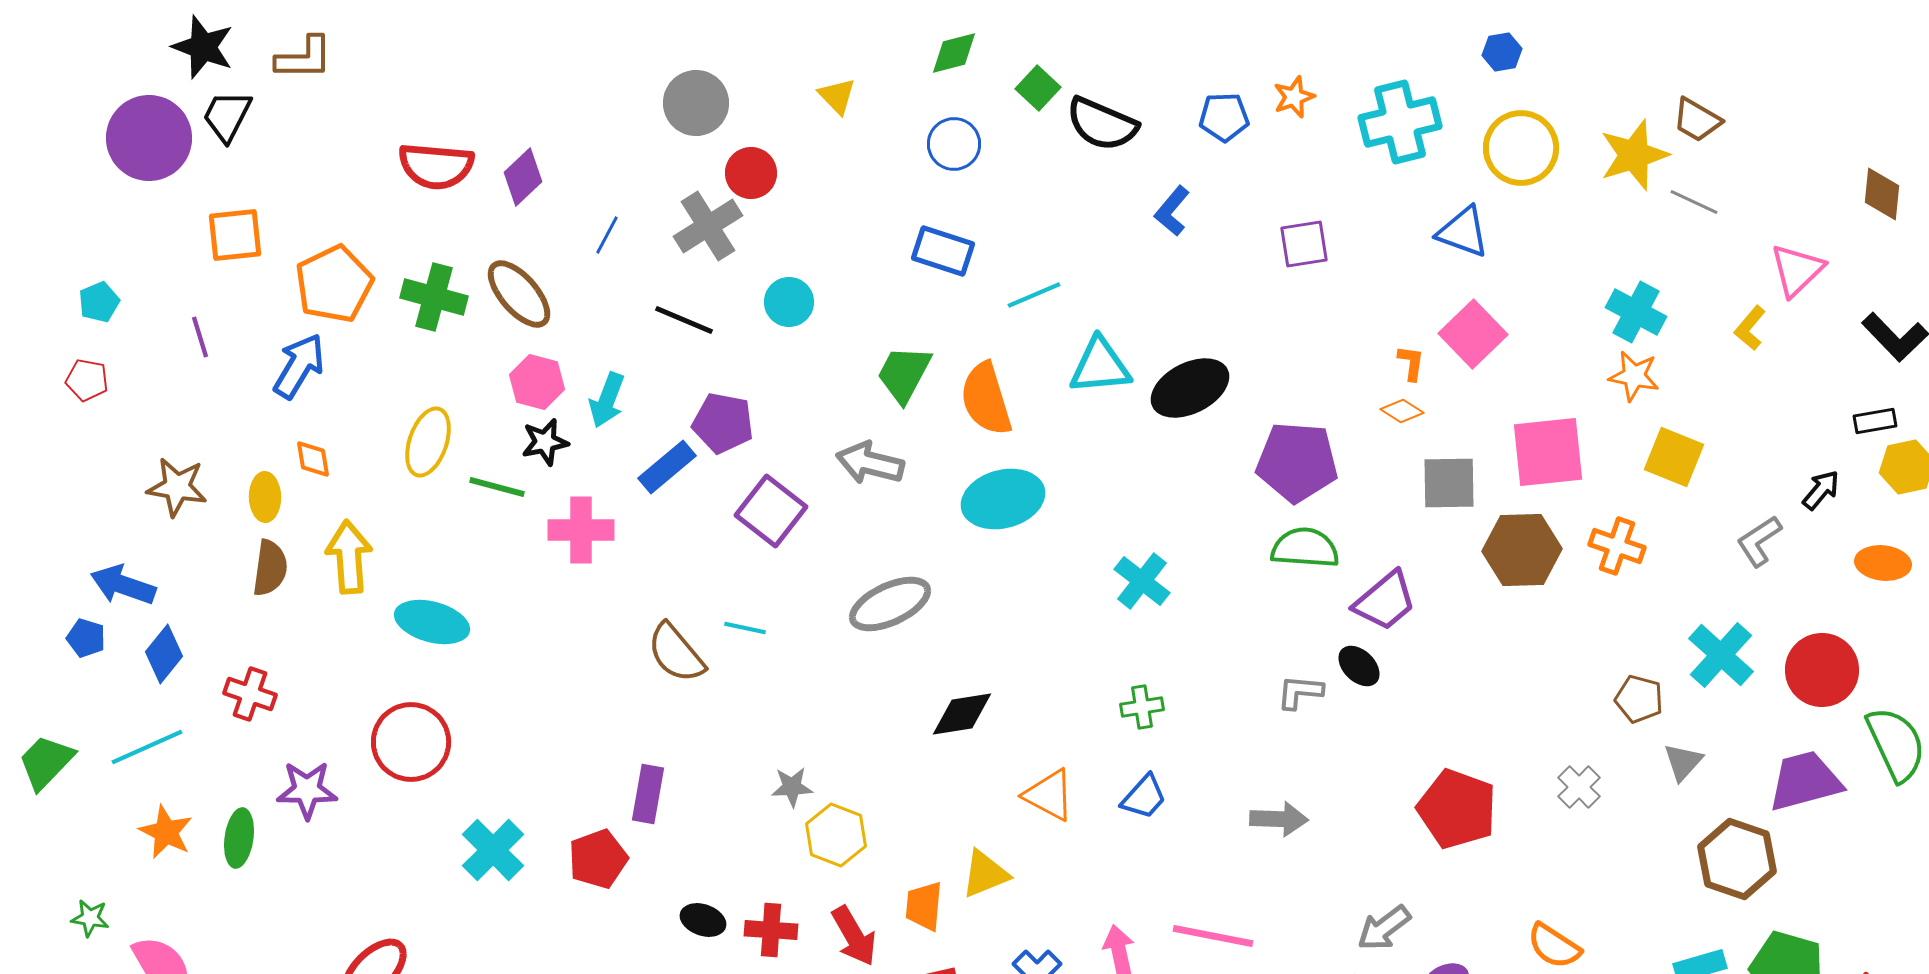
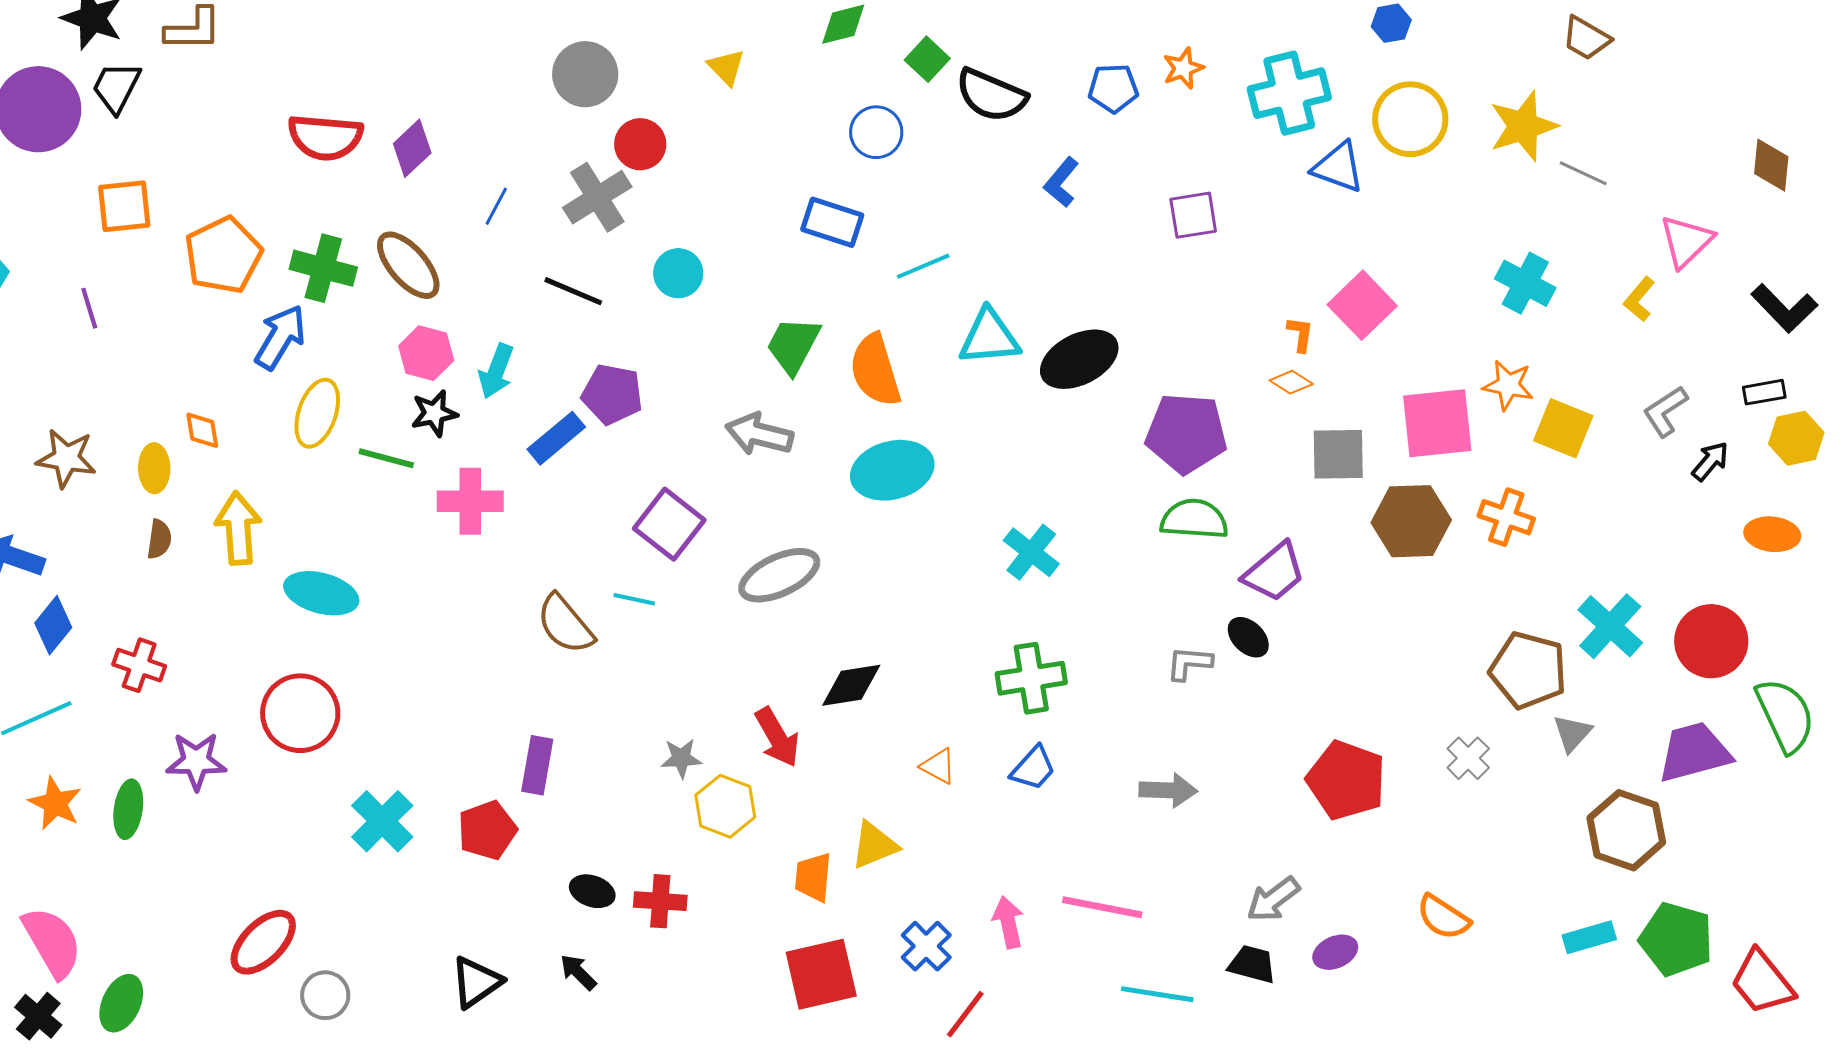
brown trapezoid: (1697, 120) -> (1586, 38), moved
blue circle: (954, 144) -> (876, 132), moved
blue triangle: (1463, 232) -> (1338, 167), moved
blue arrow: (299, 366) -> (280, 337), moved
orange star: (1634, 376) -> (1508, 385), moved
purple square: (771, 511) -> (669, 524), moved
gray L-shape: (1759, 541) -> (1665, 411), moved
brown semicircle: (270, 568) -> (159, 539), size x0.7
brown pentagon: (1639, 699) -> (1528, 670), size x1.6
green cross: (1142, 707) -> (1031, 678), size x1.6
orange triangle: (1049, 795) -> (938, 766), size x0.7
red arrow: (854, 936) -> (777, 737), moved

